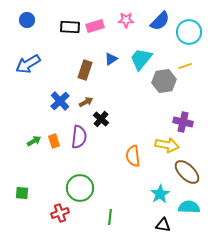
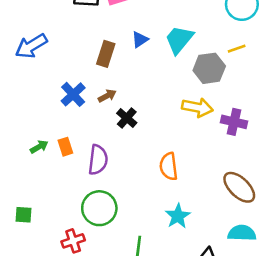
purple semicircle: (79, 137) -> (98, 160), moved
yellow arrow: (167, 145) -> (197, 108), moved
cyan star: (160, 194) -> (178, 216), moved

